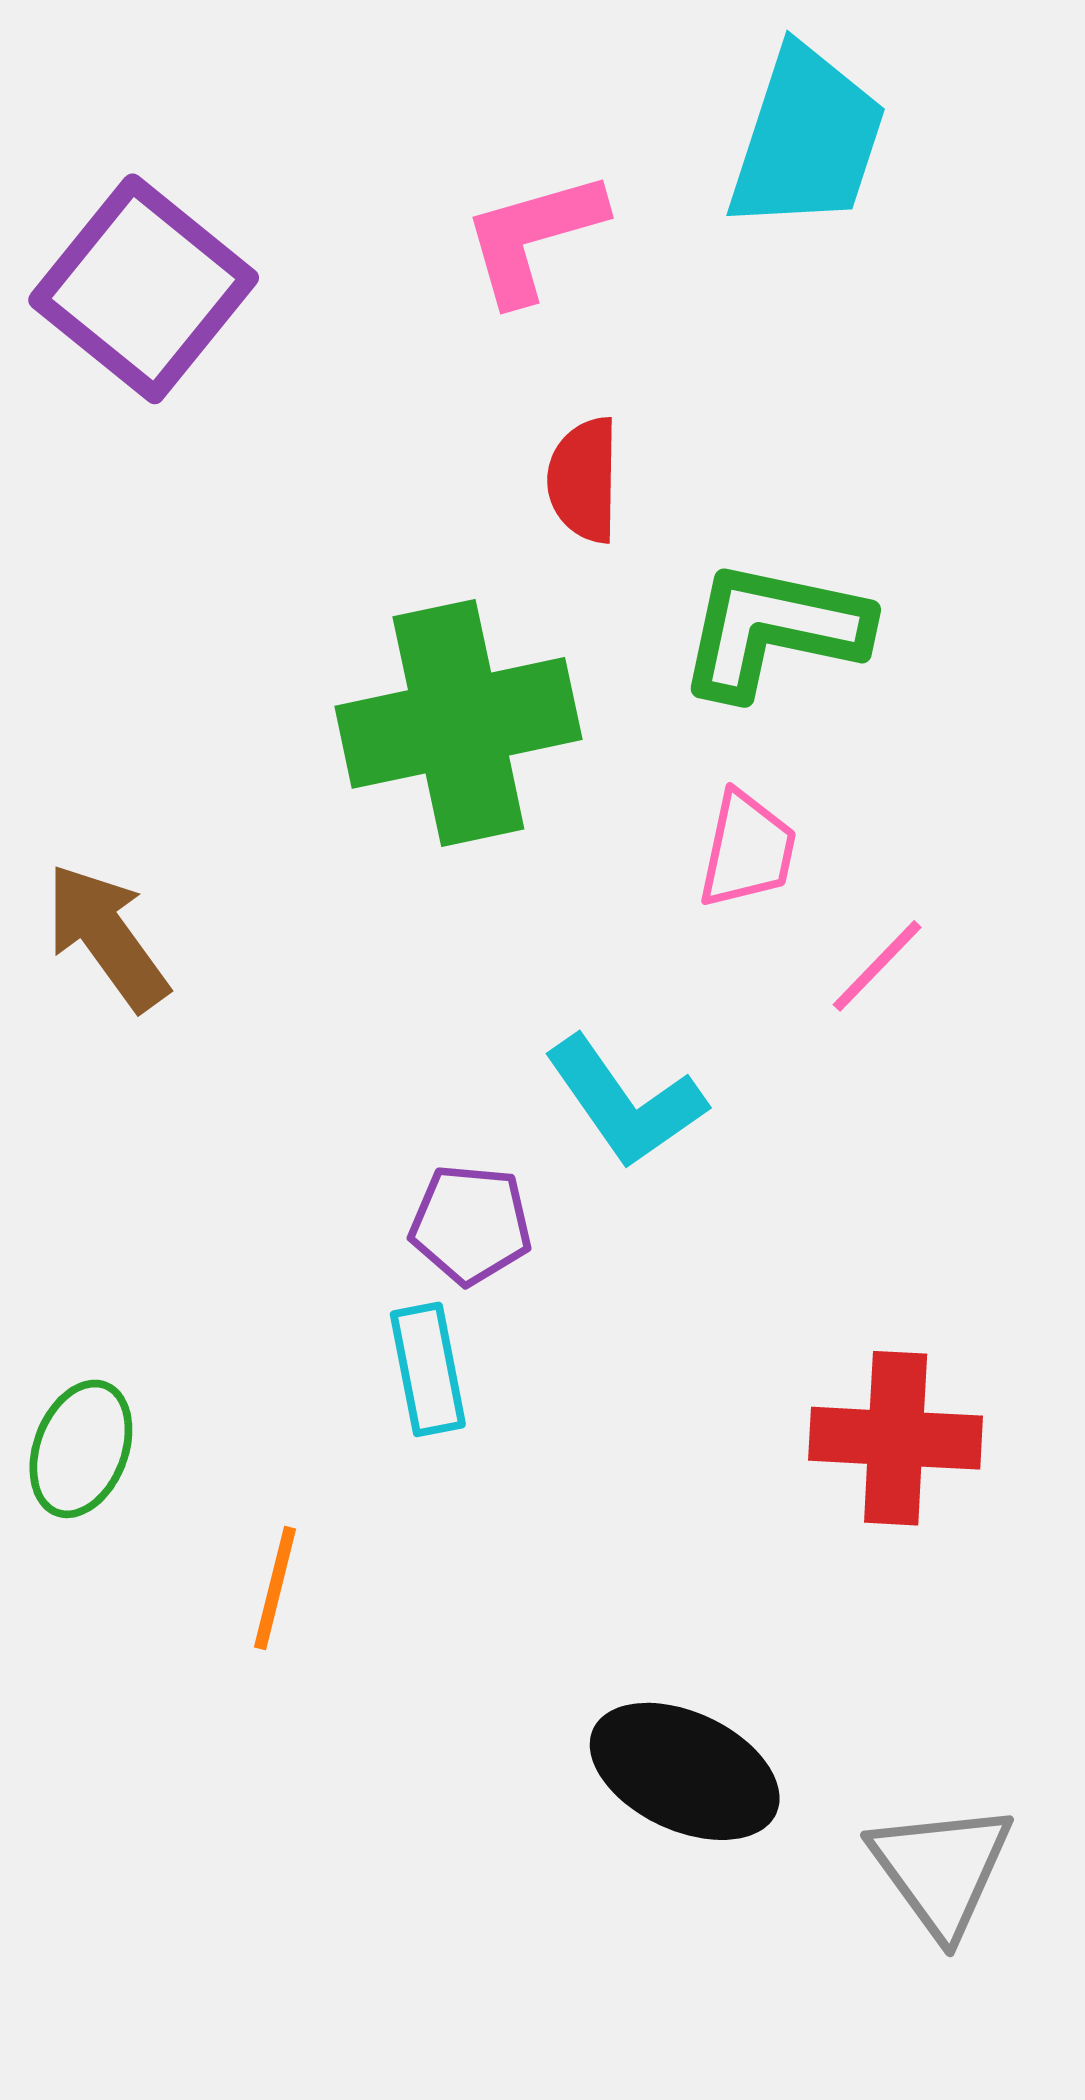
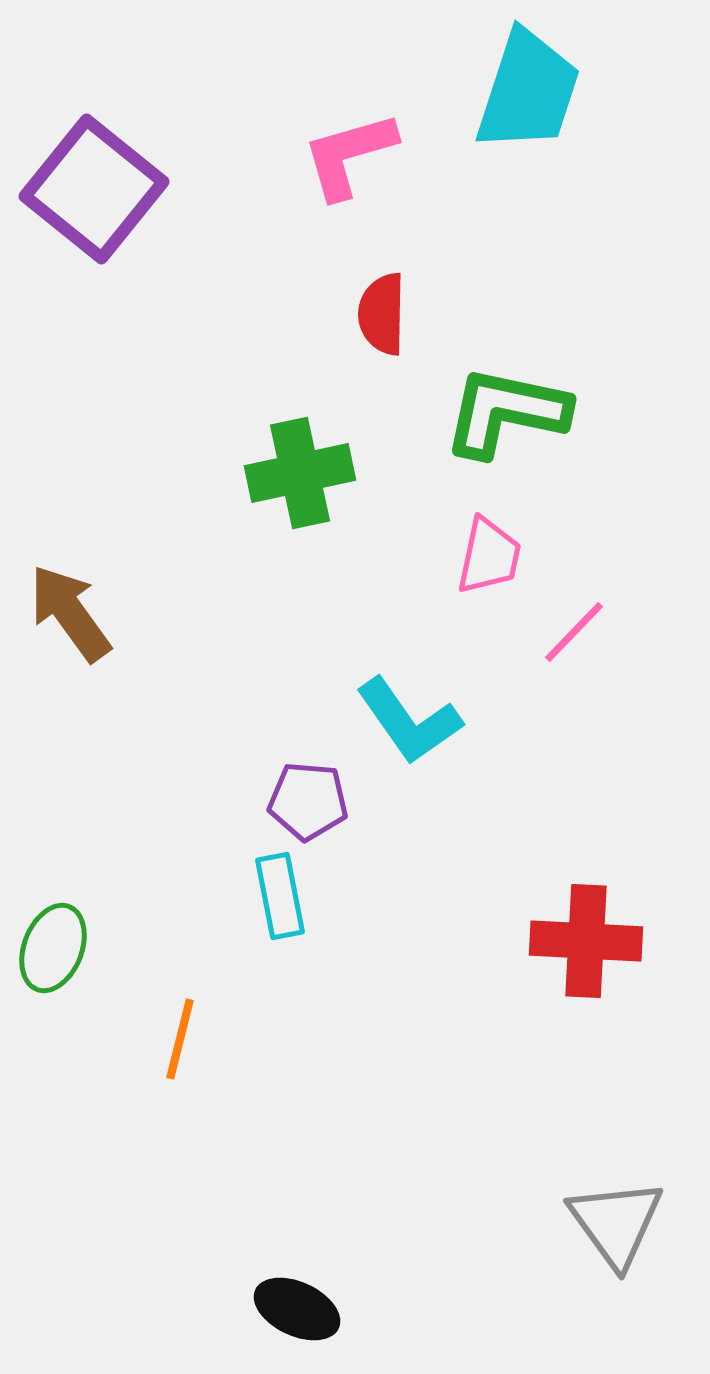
green cross: (458, 723) -> (300, 473), size x0.7
black ellipse: (685, 1771) -> (297, 1309), moved, size x0.7

